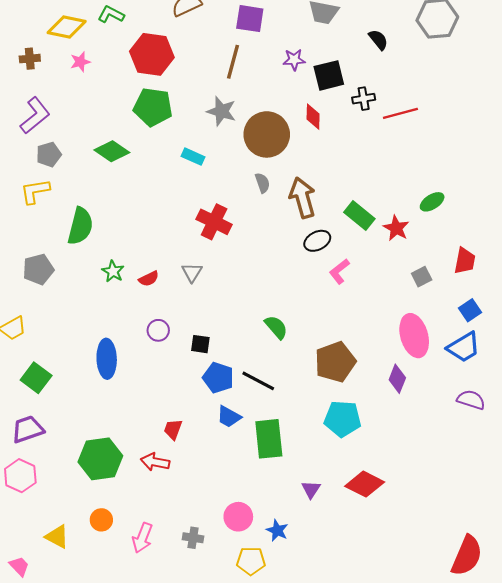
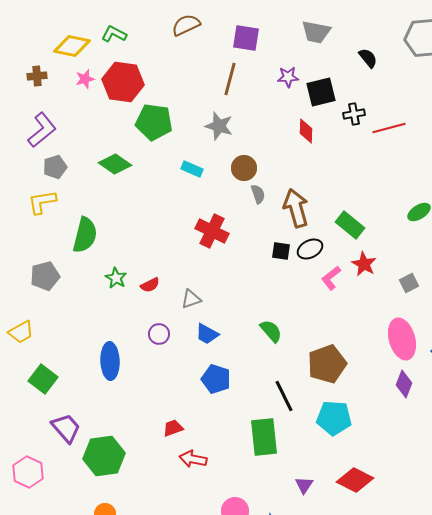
red hexagon: (152, 54) -> (123, 82), moved
brown circle: (267, 134) -> (244, 168), moved, size x0.6
red star: (396, 228) -> (364, 264), moved
gray triangle: (192, 272) -> (191, 299), moved, turned 40
black square: (200, 344) -> (281, 251), moved
purple diamond: (397, 379) -> (404, 384), moved
black line: (258, 381) -> (284, 396), moved, turned 36
blue trapezoid: (229, 417) -> (207, 334), moved
purple trapezoid: (28, 429) -> (66, 428), moved, turned 68
red trapezoid: (173, 429) -> (173, 428), turned 50
red arrow: (155, 462) -> (193, 459), moved

